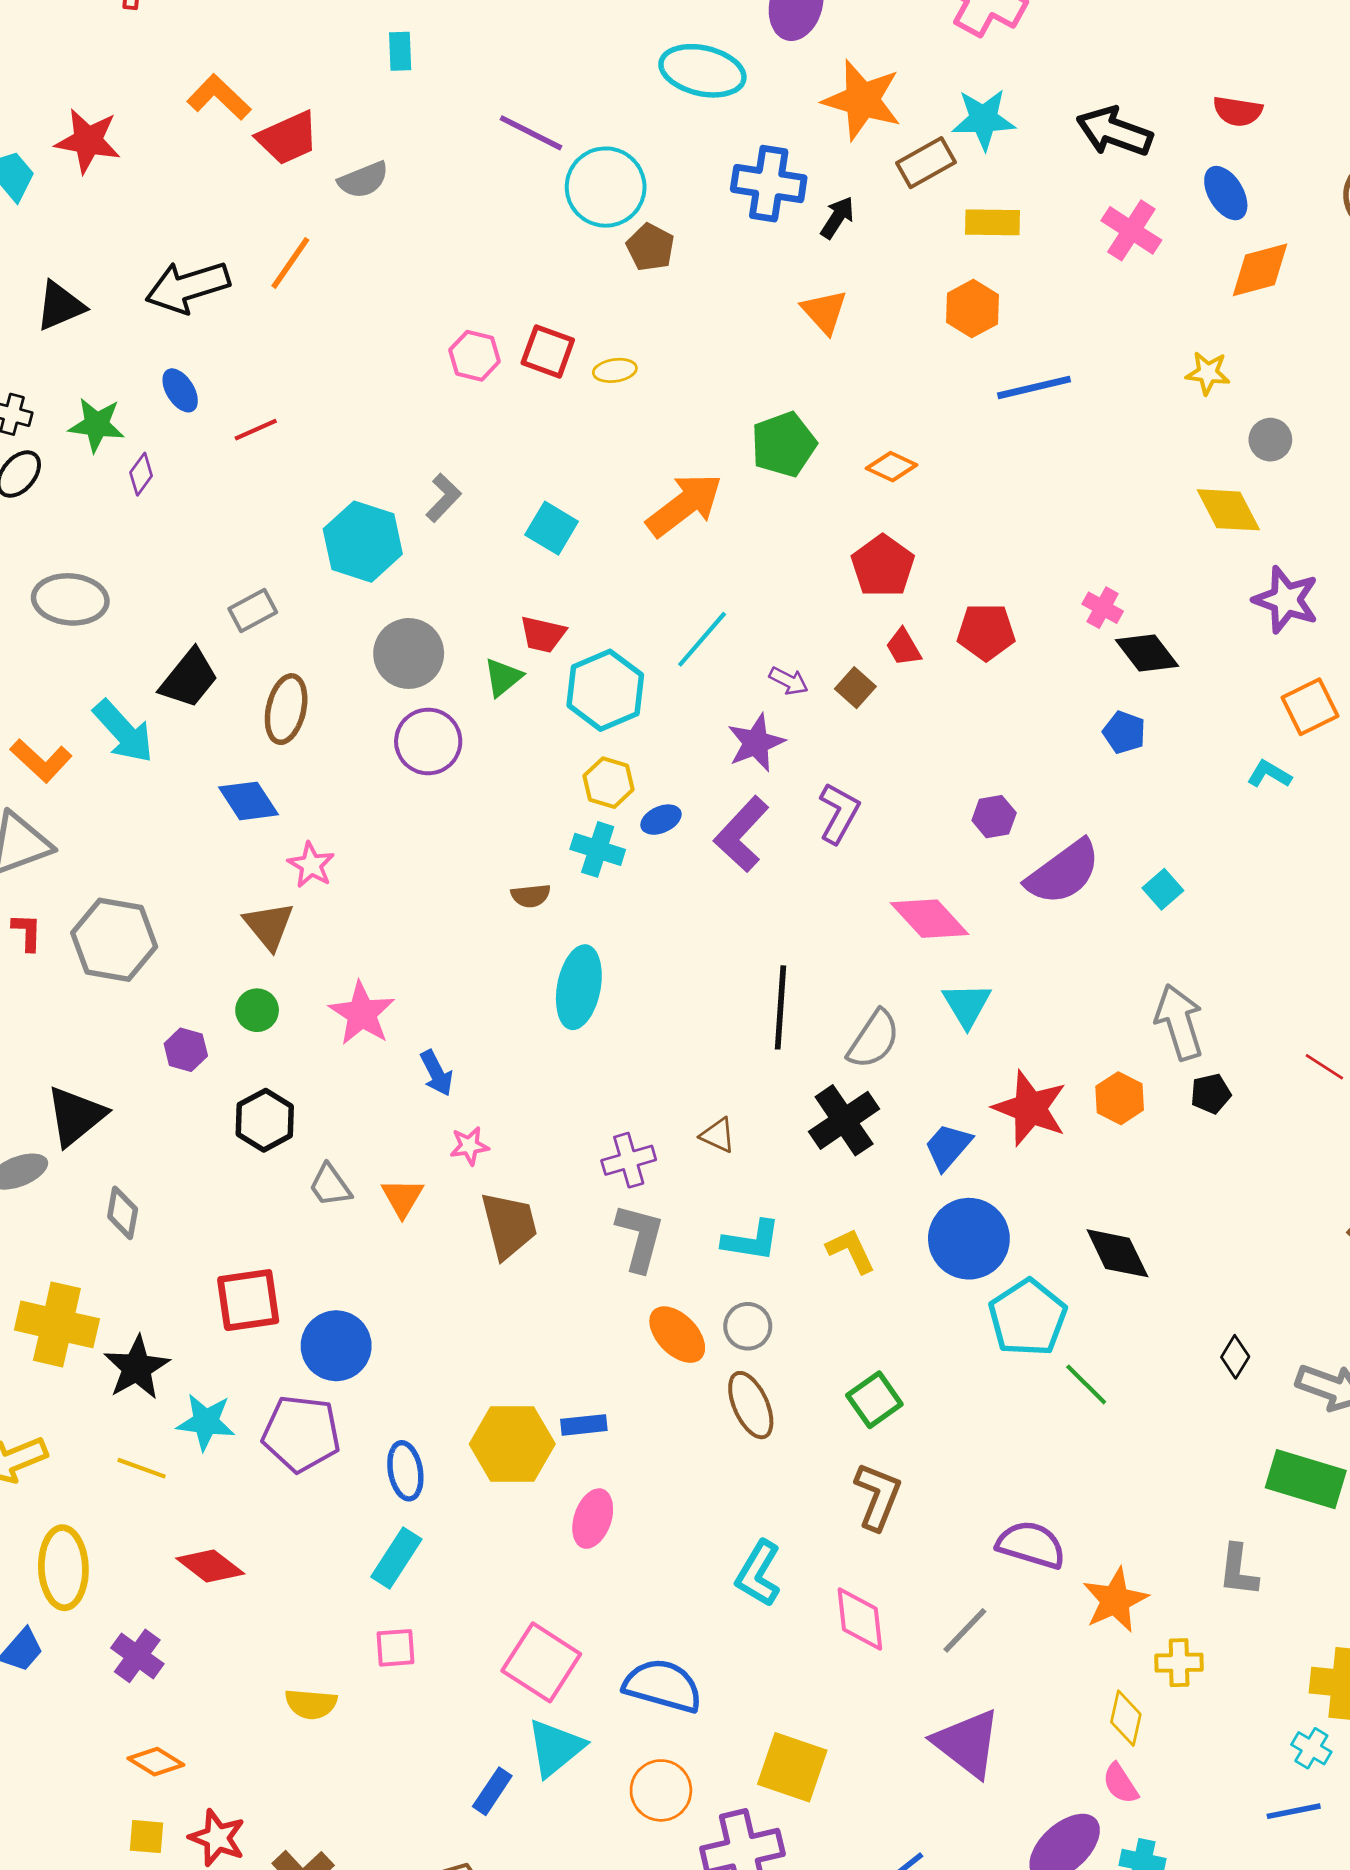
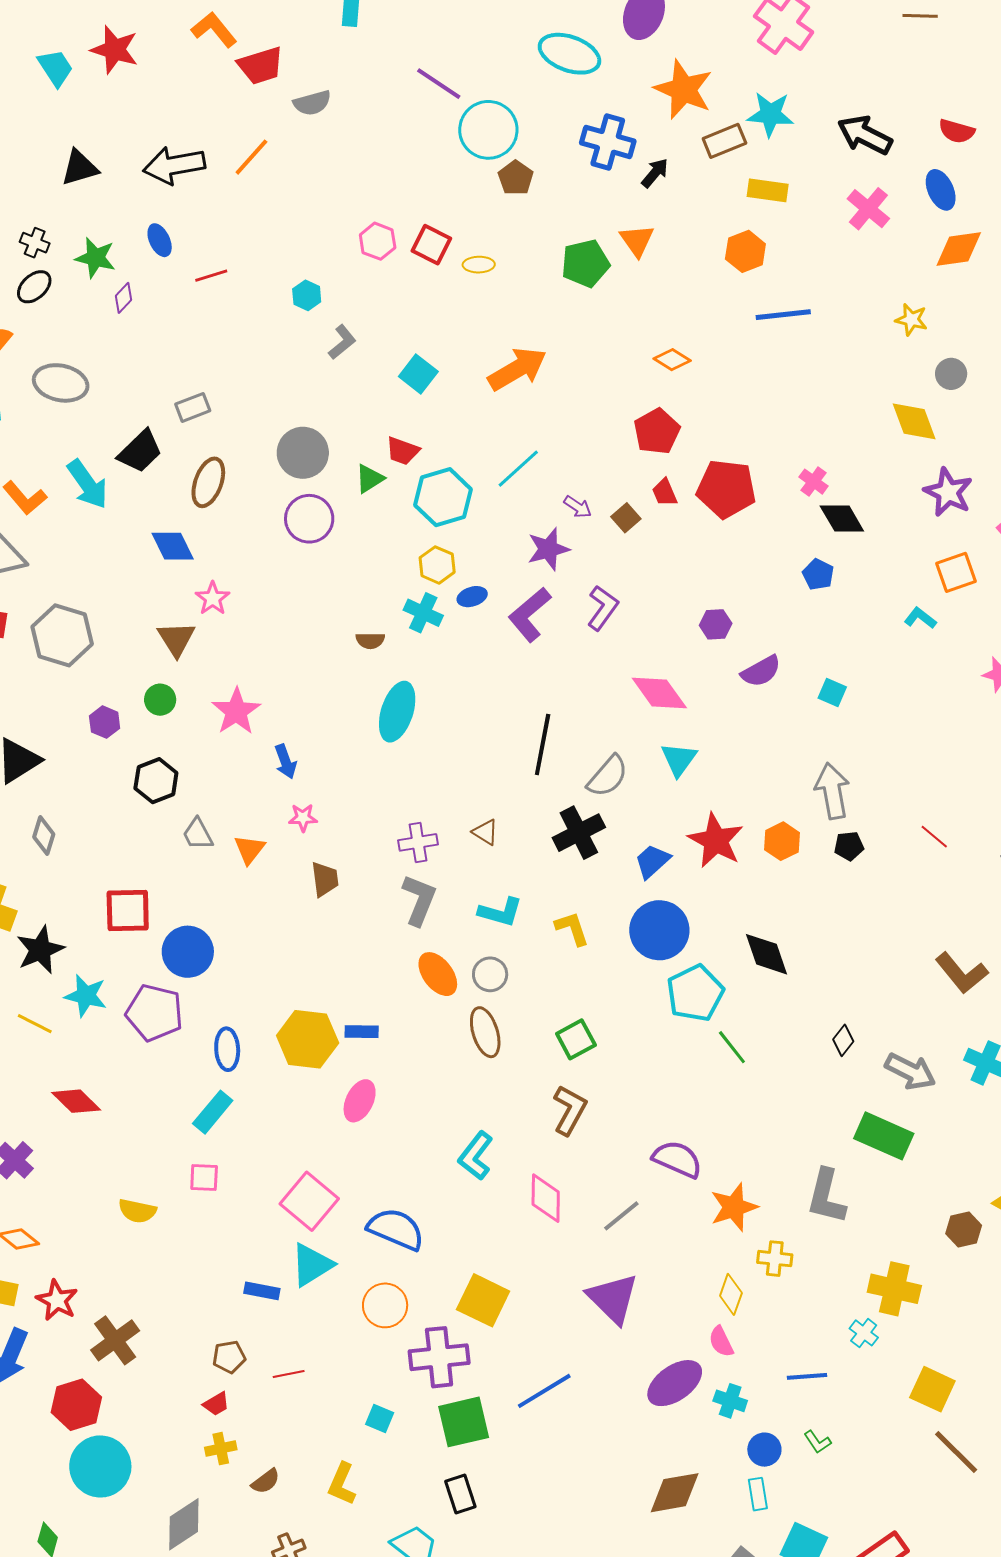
green pentagon: (784, 444) -> (585, 263), moved
cyan hexagon: (363, 542) -> (307, 295), moved, size x0.5
red pentagon: (986, 632) -> (726, 489), size x1.4
purple semicircle: (1063, 872) -> (761, 671), size x0.7
cyan square: (1163, 889) -> (832, 692), turned -32
brown trapezoid: (509, 1225) -> (325, 879), size x0.7
gray L-shape: (1238, 1570) -> (826, 1196), size x1.4
blue rectangle: (492, 1791) -> (262, 1291), turned 60
blue line: (1294, 1811) -> (807, 1376), moved

